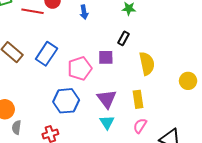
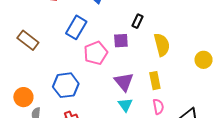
blue rectangle: (46, 54) -> (76, 27), moved
blue hexagon: (66, 101) -> (66, 85), moved
pink semicircle: (140, 126) -> (158, 107), turned 140

